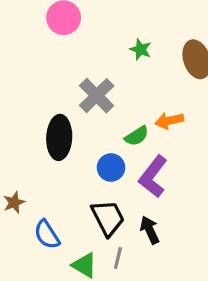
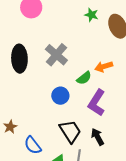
green star: (141, 49) -> (91, 15), moved
black ellipse: (59, 137) -> (19, 59), moved
blue circle: (111, 168) -> (60, 96), moved

